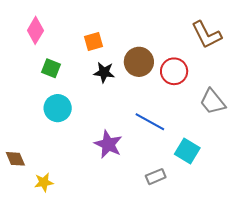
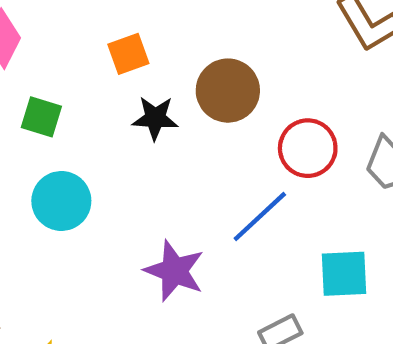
red circle: (174, 71) -> (308, 148), moved
blue line: (150, 122) -> (260, 216), turned -68
cyan square: (187, 151) -> (344, 274), turned -30

